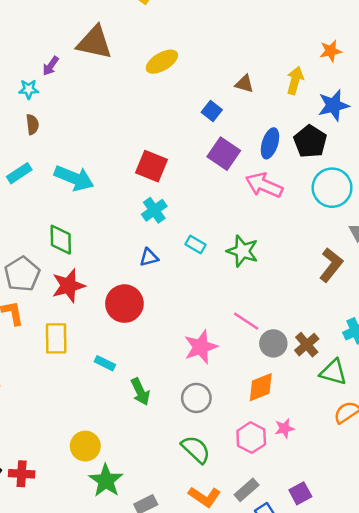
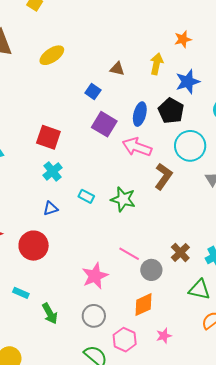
brown L-shape: (331, 265) -> (163, 176), moved
brown cross: (307, 345) -> (180, 252), moved
pink hexagon: (251, 438) -> (125, 340), moved

